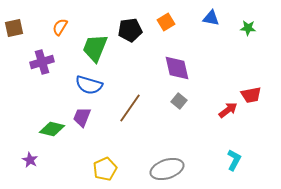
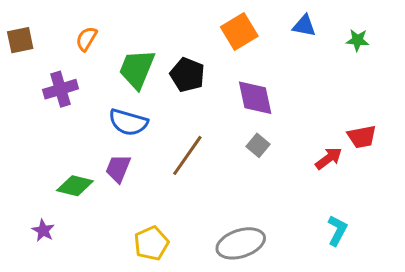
orange square: (166, 22) -> (239, 31), size x1.4
black pentagon: (130, 30) -> (187, 75), moved, turned 30

